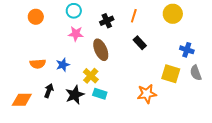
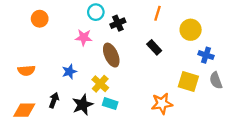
cyan circle: (74, 11) -> (96, 12), moved
yellow circle: (173, 14) -> (191, 30), moved
orange line: (134, 16) -> (157, 13), moved
orange semicircle: (38, 64) -> (26, 70), moved

